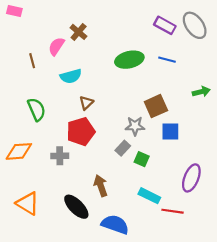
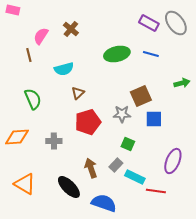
pink semicircle: (56, 46) -> (41, 36), moved
red pentagon: (81, 132) -> (88, 122), moved
gray rectangle: (123, 148) -> (116, 165), moved

